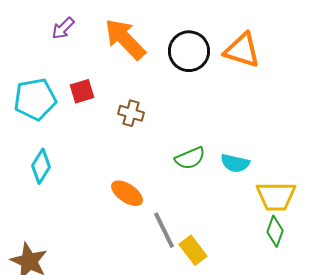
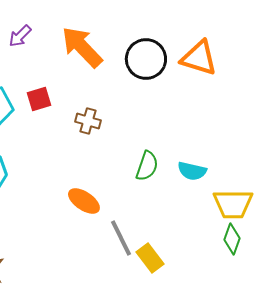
green semicircle: (190, 158) -> (147, 166), turned -48

